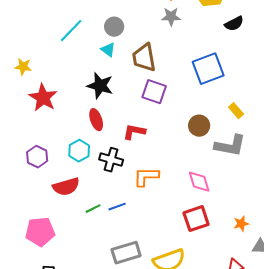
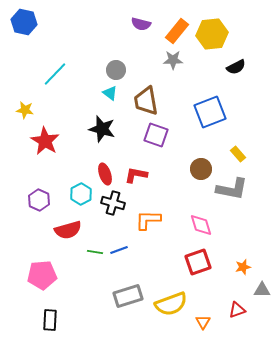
cyan line: (71, 31) -> (55, 74), moved
red ellipse: (96, 120) -> (105, 174), moved
green line: (93, 209) -> (95, 252), turned 35

